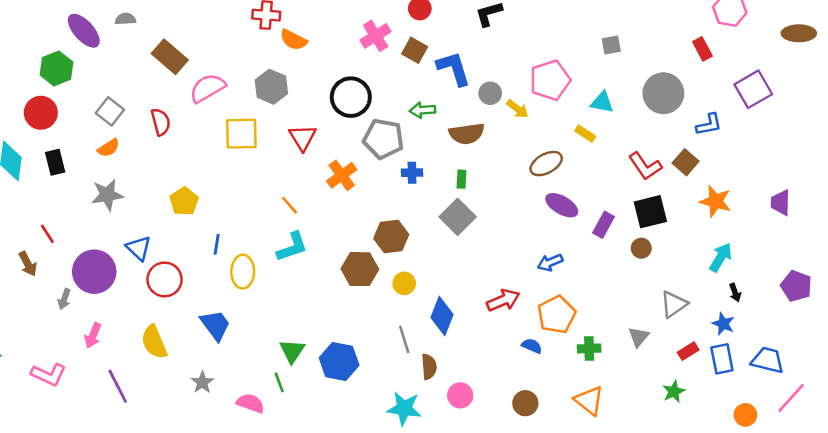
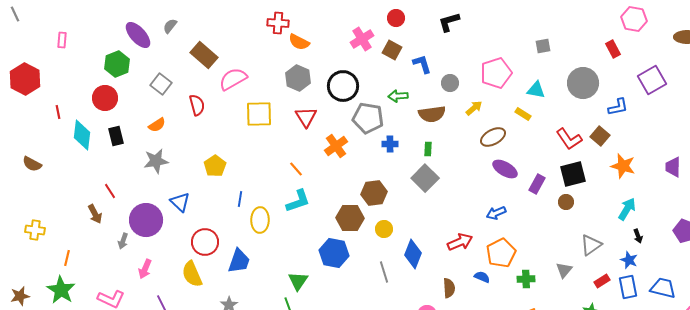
gray semicircle: (125, 19) -> (170, 26), turned -49
blue L-shape: (454, 68) -> (422, 64), size x0.7
gray hexagon: (271, 87) -> (298, 78), moved
yellow arrow: (518, 109) -> (474, 108), moved, turned -78
gray square: (110, 111) -> (161, 84), moved
red circle: (165, 279) -> (205, 242), moved
blue trapezoid: (215, 325) -> (239, 261), turned 56
blue hexagon: (339, 362) -> (334, 253), moved
brown semicircle: (429, 367) -> (449, 288), moved

